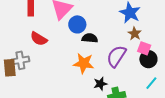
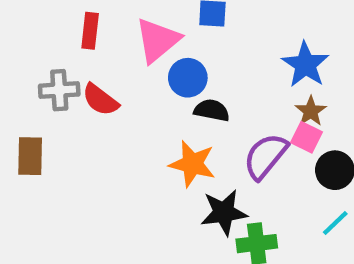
pink square: (144, 48) -> (307, 137), moved
gray cross: (20, 60) -> (59, 90), moved
black star: (100, 84) -> (224, 212), size x1.5

